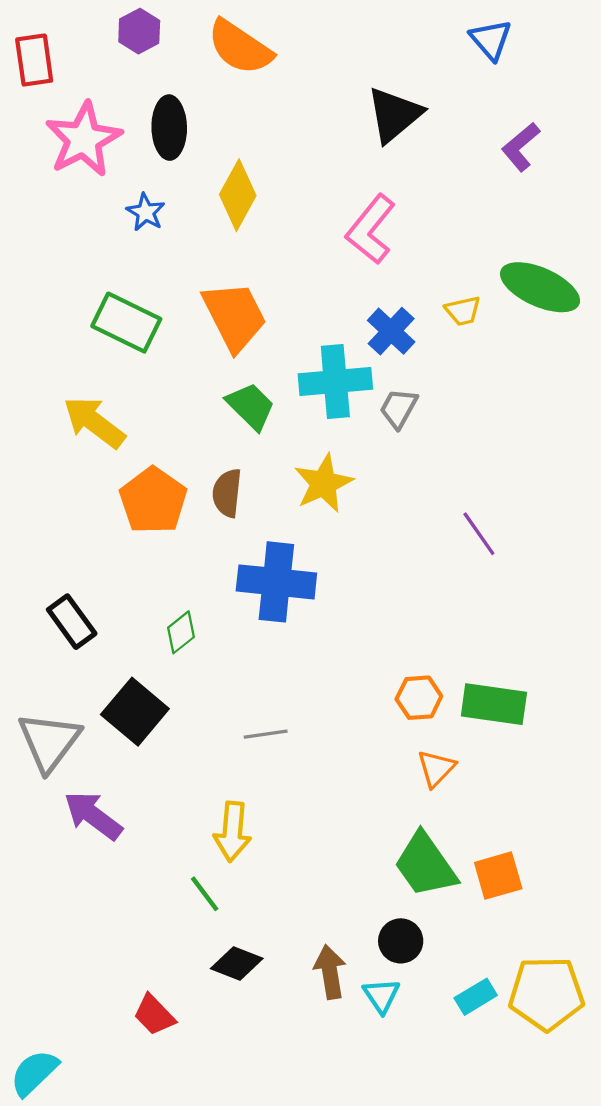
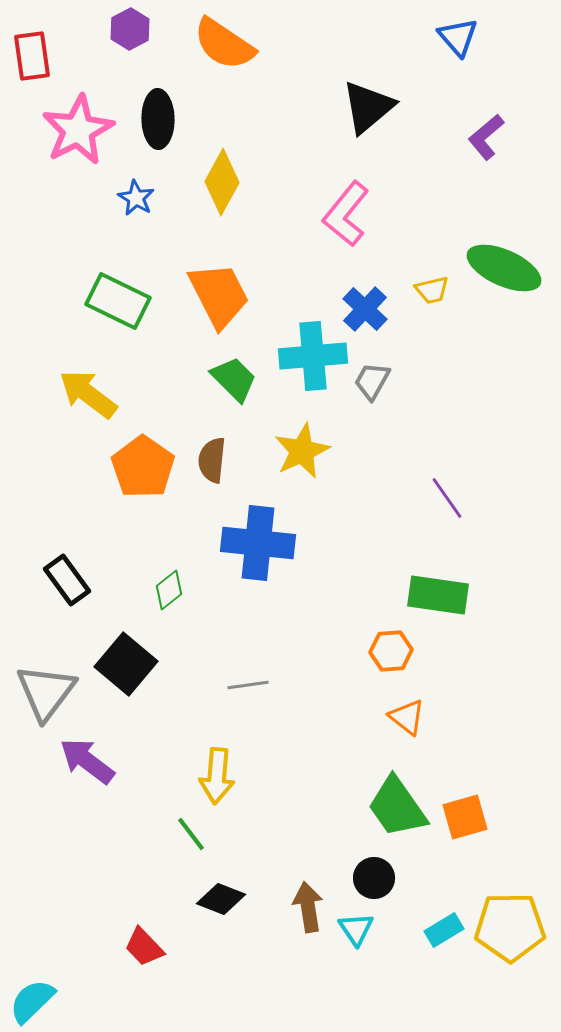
green rectangle: (494, 704) -> (438, 595), moved
orange triangle: (436, 768) -> (407, 717), turned -36

